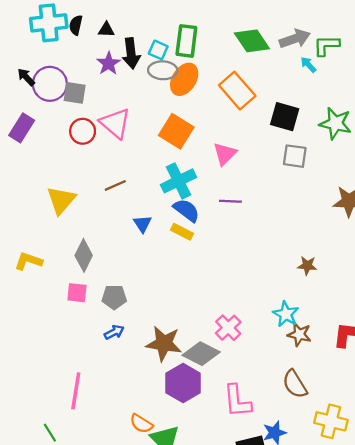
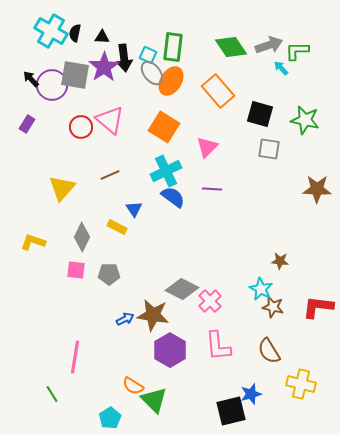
cyan cross: (49, 23) -> (51, 31), turned 36
purple star: (109, 64) -> (104, 67), size x1.4
gray ellipse: (163, 70) -> (152, 73), turned 50
gray square: (75, 93) -> (75, 75), moved, size x1.4
purple rectangle: (22, 128) -> (27, 124), size x0.7
yellow rectangle: (182, 232) -> (117, 227), moved
brown star: (307, 266) -> (280, 261), moved
blue arrow: (114, 332) -> (125, 319), moved
gray diamond: (201, 354) -> (182, 289), moved
pink L-shape: (237, 401) -> (218, 346), moved

